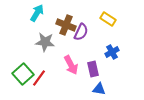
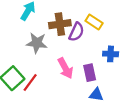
yellow rectangle: (108, 19) -> (94, 22), moved
brown cross: (66, 25) -> (60, 24), turned -30
blue cross: (112, 52) -> (111, 54), turned 32

